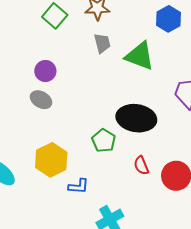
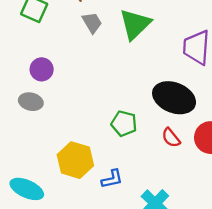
green triangle: (140, 56) -> (135, 24), turned -48
gray ellipse: (41, 100) -> (31, 102), moved
black ellipse: (136, 118) -> (174, 98), moved, turned 30

